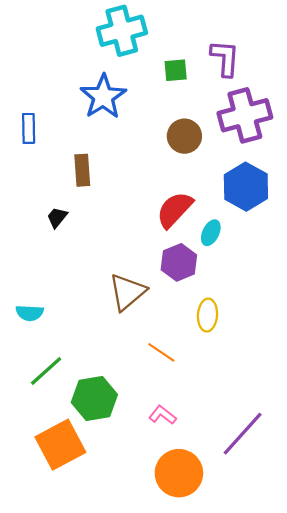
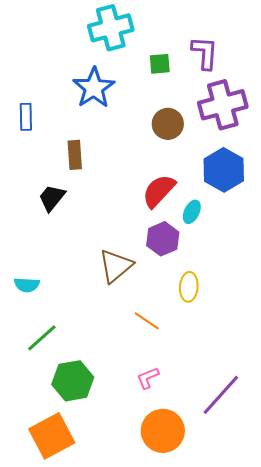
black trapezoid: (57, 217) -> (52, 198), size x1.4
green hexagon: (94, 399) -> (73, 381), moved
pink L-shape: (162, 415) -> (148, 378), turned -60
orange square: (60, 445) -> (52, 436), moved

